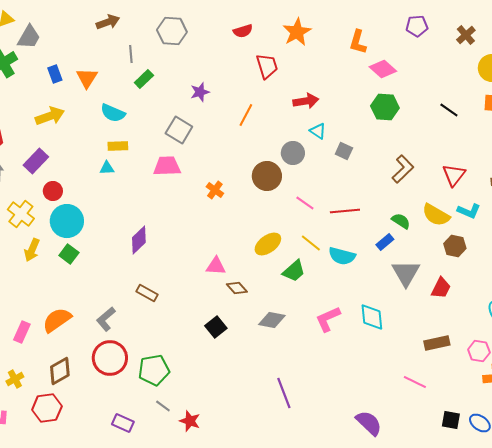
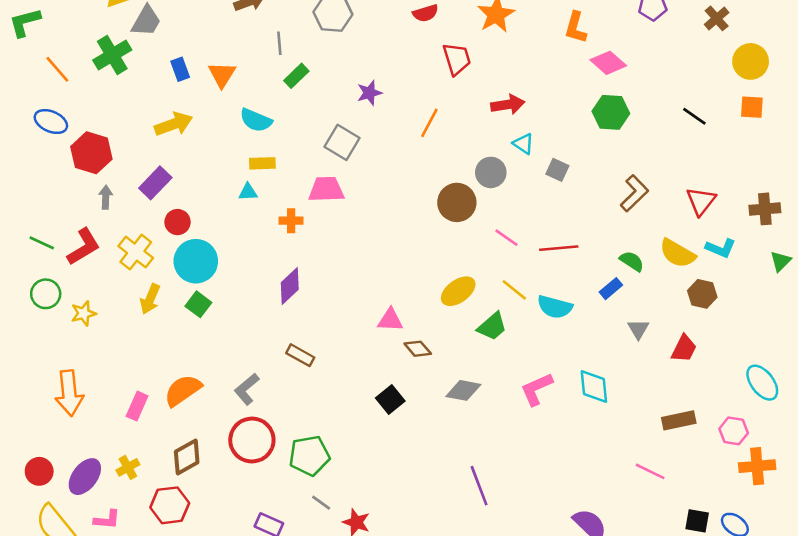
orange cross: (215, 190) -> (291, 221), moved, turned -36
gray triangle: (406, 273) -> (638, 329), size x0.6

